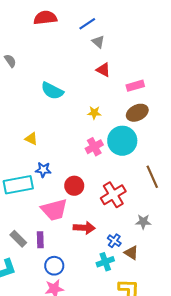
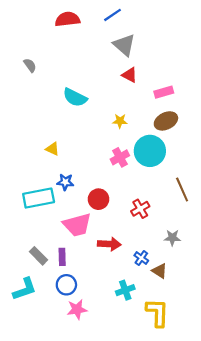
blue line: (87, 24) -> (112, 15), moved
gray triangle: (98, 42) -> (124, 45), size x1.6
red cross: (113, 195) -> (140, 209), size x0.7
cyan cross: (105, 262) -> (125, 290), moved
blue circle: (54, 266) -> (66, 285), moved

